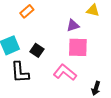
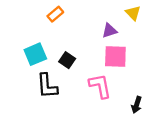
yellow triangle: (93, 10) -> (133, 13), turned 32
pink L-shape: (65, 72) -> (100, 86), turned 40

